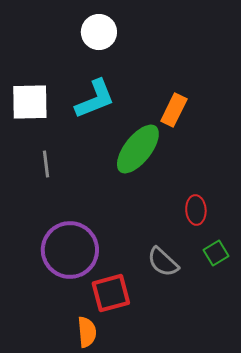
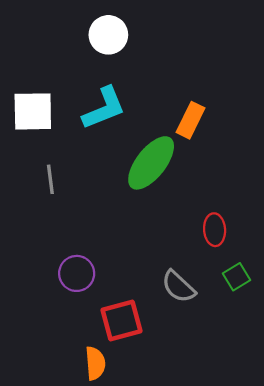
purple circle: (70, 250) -> (77, 273), size x0.6

